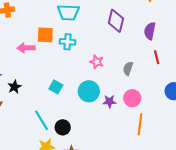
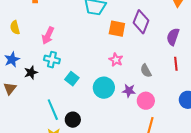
orange square: (45, 35) -> (117, 29), moved
cyan cross: (68, 42) -> (52, 60), moved
pink arrow: (26, 48) -> (48, 36), turned -72
gray semicircle: (128, 68) -> (146, 71), turned -56
purple star: (109, 101) -> (129, 91), moved

